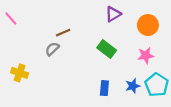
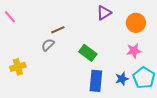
green rectangle: (107, 49) -> (88, 53), moved
yellow cross: (20, 73) -> (18, 67), turned -35
blue rectangle: (104, 88) -> (96, 81), size x1.5

